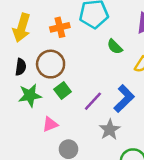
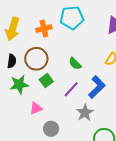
green semicircle: (115, 47) -> (75, 64), moved

